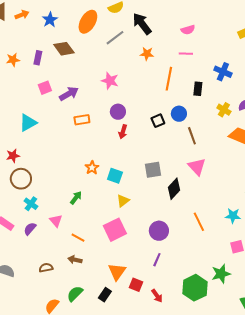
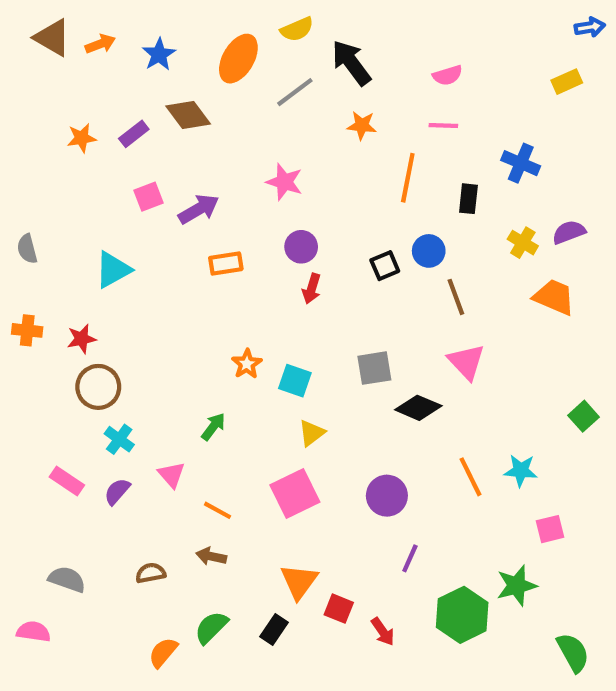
purple rectangle: (38, 58) -> (134, 134), turned 40
black diamond: (174, 189) -> (418, 408), turned 70
cyan star: (233, 216) -> (521, 471), moved
purple line: (157, 260) -> (410, 558), moved

